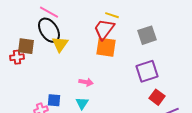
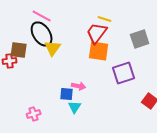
purple square: (147, 71) -> (124, 73), moved
blue square: (54, 100) -> (67, 94), moved

